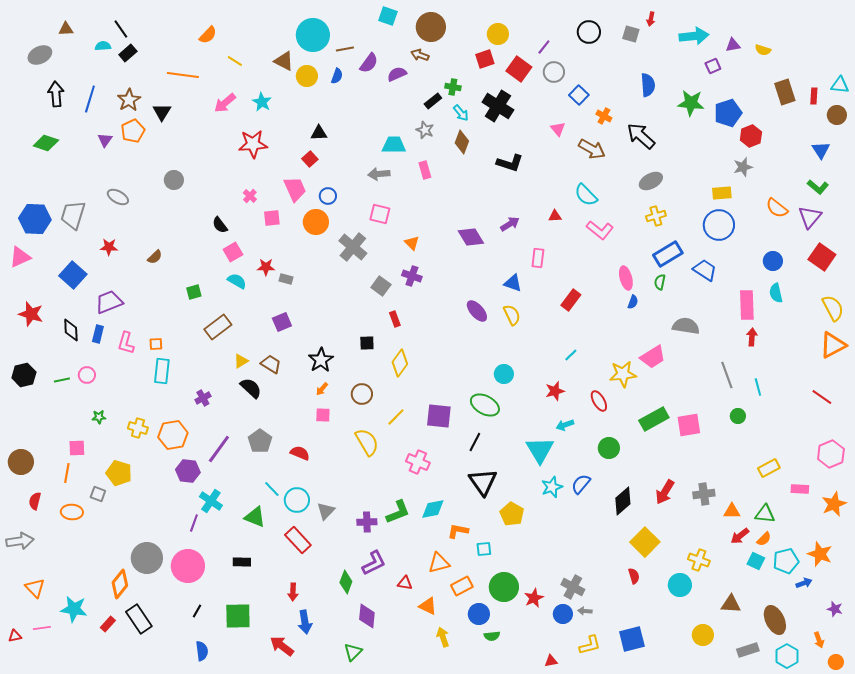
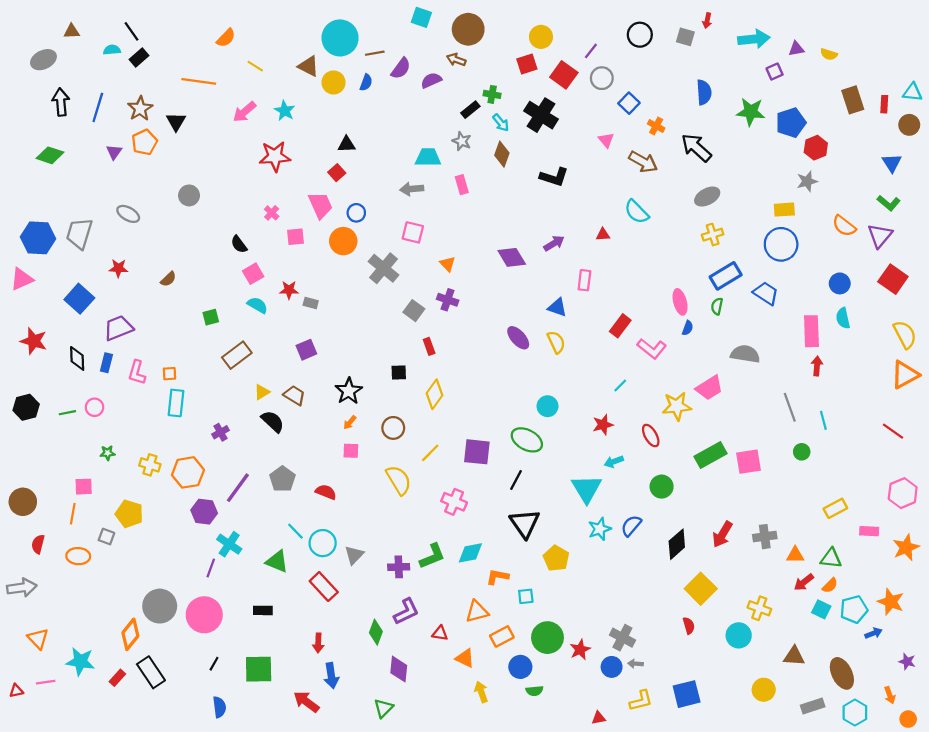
pink L-shape: (600, 230) -> (652, 349), moved

